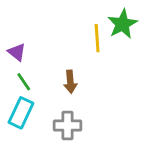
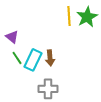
yellow line: (97, 38) -> (69, 16), moved
cyan rectangle: (21, 113) -> (33, 60), moved

